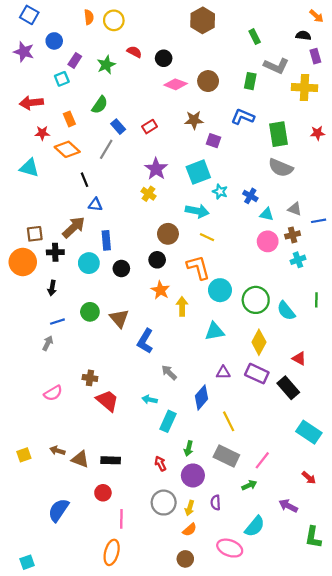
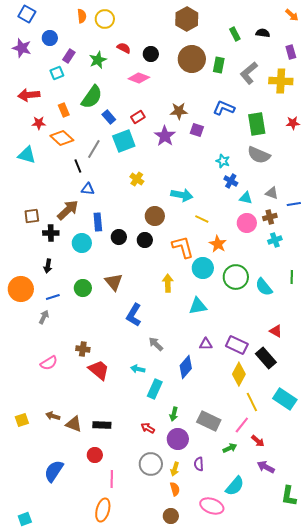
black semicircle: (303, 36) -> (263, 33), moved
gray L-shape: (276, 66) -> (249, 73), moved, turned 115
brown circle: (208, 81) -> (192, 59), moved, size x1.4
green rectangle: (250, 81) -> (219, 65), moved
pink diamond: (176, 84) -> (139, 78), moved
green semicircle: (100, 105) -> (92, 97), size x1.4
gray line: (106, 149) -> (94, 149), moved
purple star: (156, 169) -> (165, 136), moved
cyan square: (198, 172) -> (124, 141), moved
cyan star: (220, 192) -> (223, 161), moved
yellow line: (207, 237) -> (202, 219), moved
orange circle: (23, 262) -> (21, 289), moved
black circle: (121, 268) -> (119, 237), moved
orange star: (160, 290) -> (218, 244), moved
brown triangle: (119, 318) -> (114, 282), moved
yellow diamond: (259, 342) -> (239, 374), moved
yellow line: (229, 421) -> (252, 402), moved
red arrow: (160, 464) -> (148, 428), turned -32
red arrow: (309, 478) -> (258, 441), moved
orange semicircle: (190, 530) -> (175, 489), turned -64

